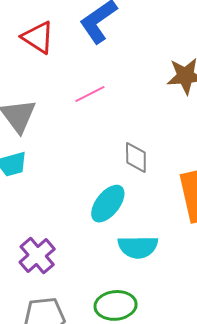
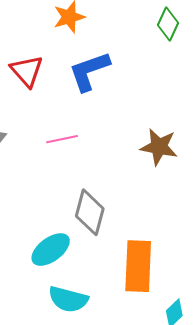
gray diamond: (136, 157) -> (90, 212), size x1.4

